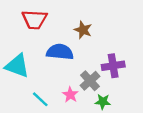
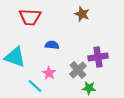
brown star: (83, 30) -> (82, 14), moved
blue semicircle: (60, 52) -> (52, 45), size x0.6
pink star: (70, 95) -> (49, 73), moved

